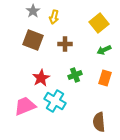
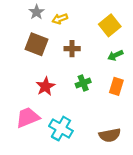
yellow arrow: (54, 17) -> (60, 19), turned 56
cyan cross: (55, 101) -> (61, 129), moved
brown semicircle: (99, 122) -> (110, 135), turned -96

